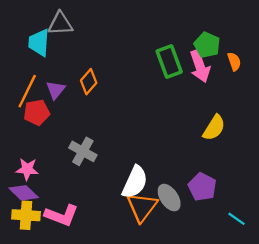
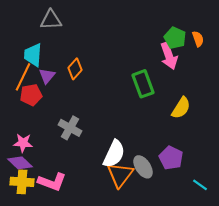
cyan trapezoid: (39, 43) -> (33, 55), moved
green rectangle: (169, 62) -> (143, 84), moved
orange semicircle: (234, 62) -> (198, 39), moved

